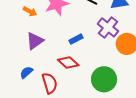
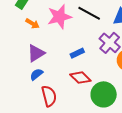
red diamond: (68, 62) -> (80, 78), moved
blue semicircle: (26, 72) -> (36, 74), moved

